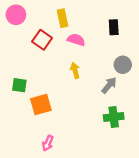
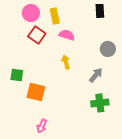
pink circle: (16, 15) -> (31, 13), moved
black rectangle: (114, 27) -> (100, 11), moved
gray circle: (123, 65) -> (108, 49), moved
orange square: (41, 105) -> (36, 92), turned 30

